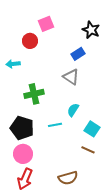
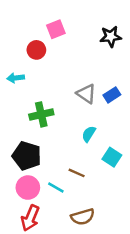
black star: (91, 30) -> (111, 37), turned -30
blue rectangle: (78, 54) -> (112, 95), moved
cyan line: (55, 125) -> (56, 188), moved, turned 40
brown line: (88, 150) -> (77, 173), moved

